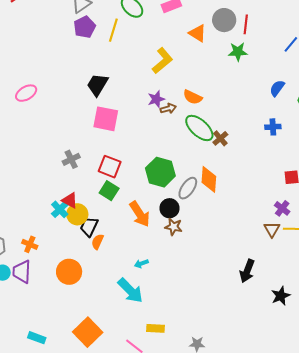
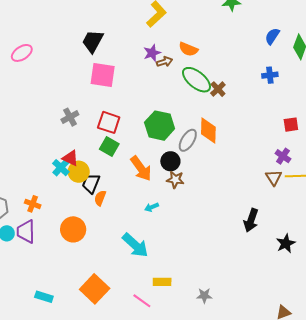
cyan arrow: (141, 264) -> (152, 207), moved

